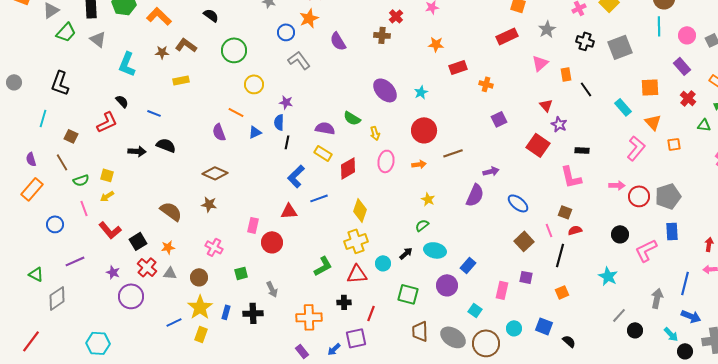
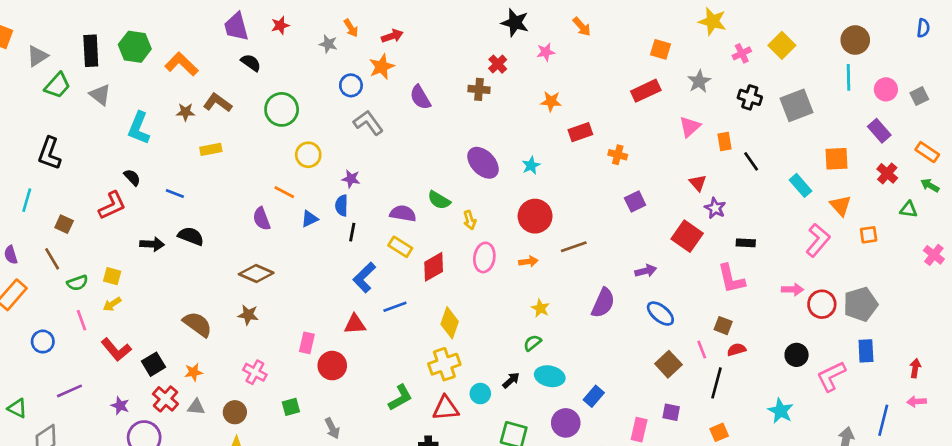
purple arrow: (491, 171) -> (646, 271), moved

